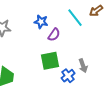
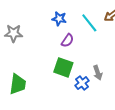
blue star: (41, 22) -> (59, 19), moved
green square: (50, 61) -> (63, 67), turned 30

